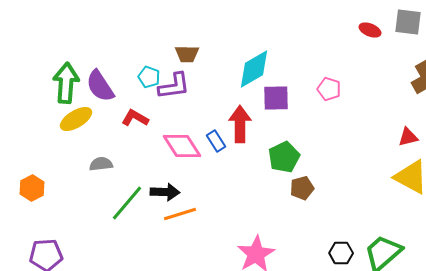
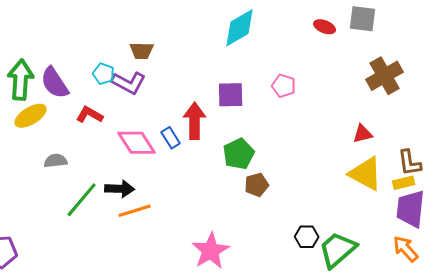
cyan diamond: (254, 69) -> (240, 28), moved
purple L-shape: (174, 86) -> (129, 83), turned 36
black hexagon: (341, 253) -> (307, 237), moved

